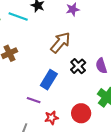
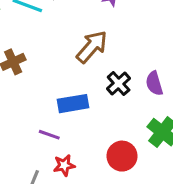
blue rectangle: (49, 80) -> (73, 104), turned 48
red star: (51, 118) -> (64, 165), moved

